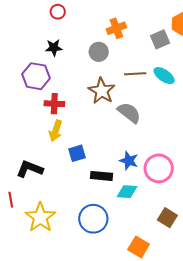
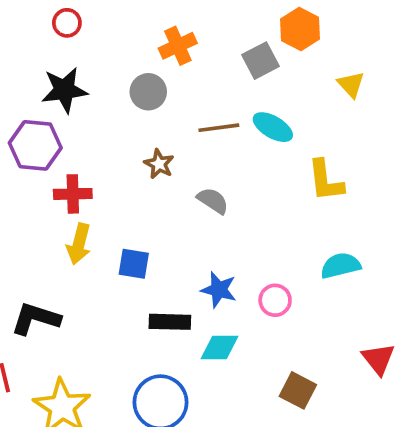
black star: (54, 48) -> (64, 90), size x1.4
brown star: (102, 91) -> (159, 164), size x0.6
gray semicircle: (129, 113) -> (213, 201), size x0.7
blue square: (77, 153) -> (134, 264), moved, turned 30
pink circle: (159, 168) -> (275, 300), size x0.6

